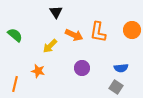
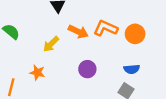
orange circle: (132, 30) -> (135, 34), moved
orange L-shape: (98, 32) -> (106, 28), turned 105

